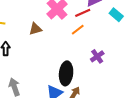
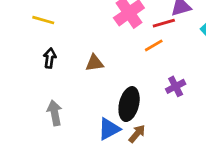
brown triangle: (35, 29) -> (95, 63), moved

